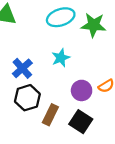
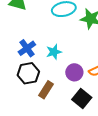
cyan star: (61, 58) -> (54, 52), moved
black square: (81, 122) -> (82, 99), moved

